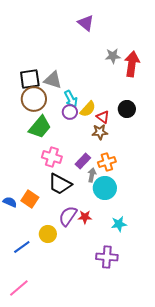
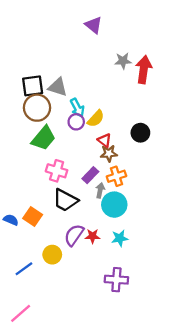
black circle: (127, 109) -> (140, 133), moved
red triangle: (103, 117) -> (104, 140), moved
brown star: (100, 132) -> (109, 153), moved
cyan star: (119, 224) -> (120, 238), moved

